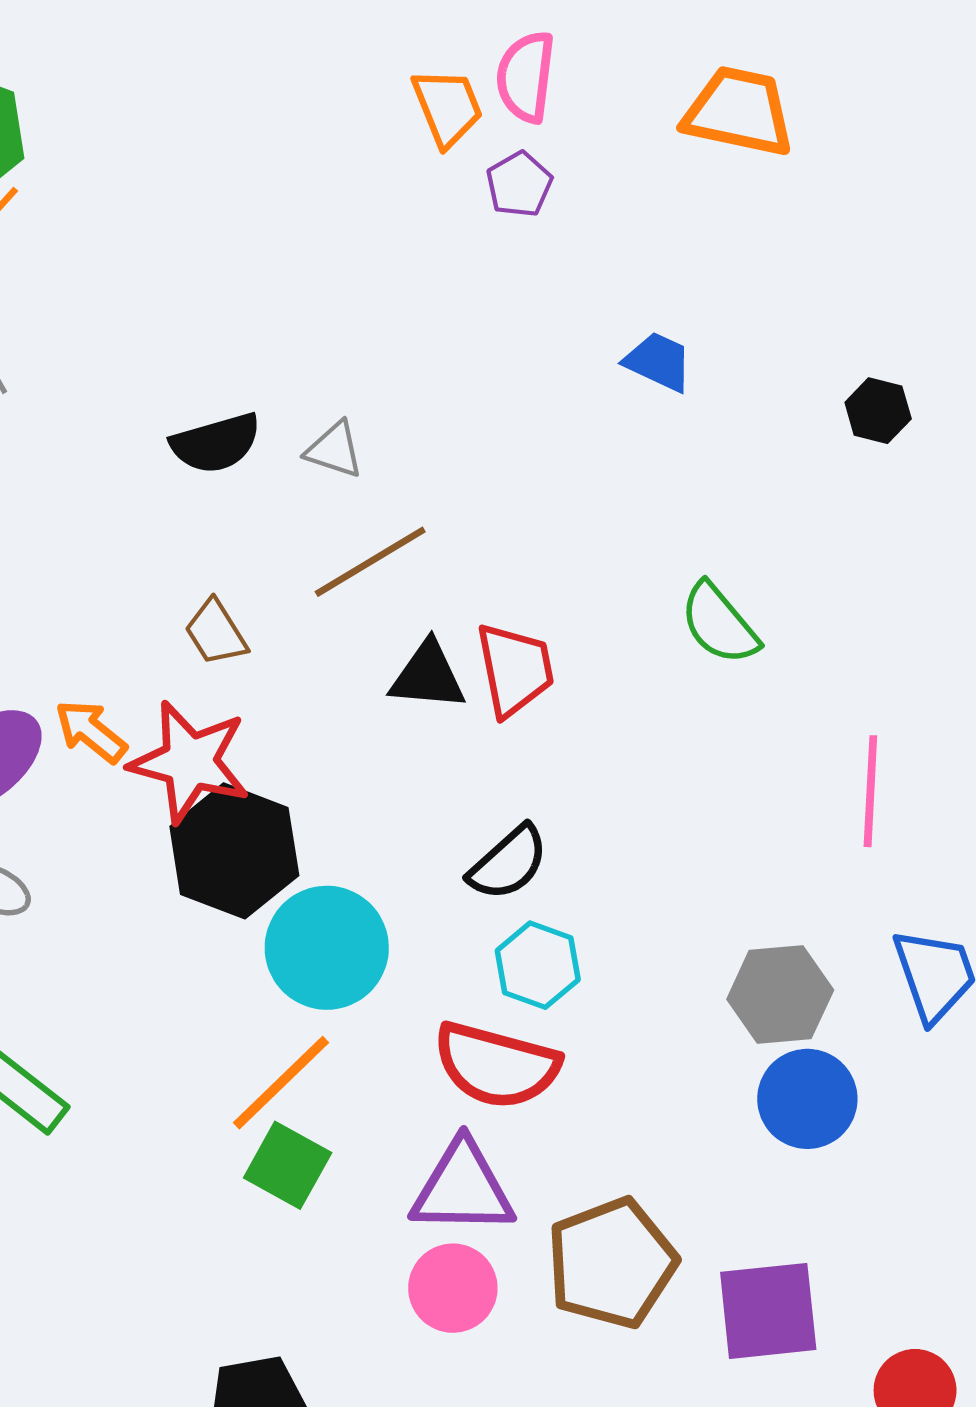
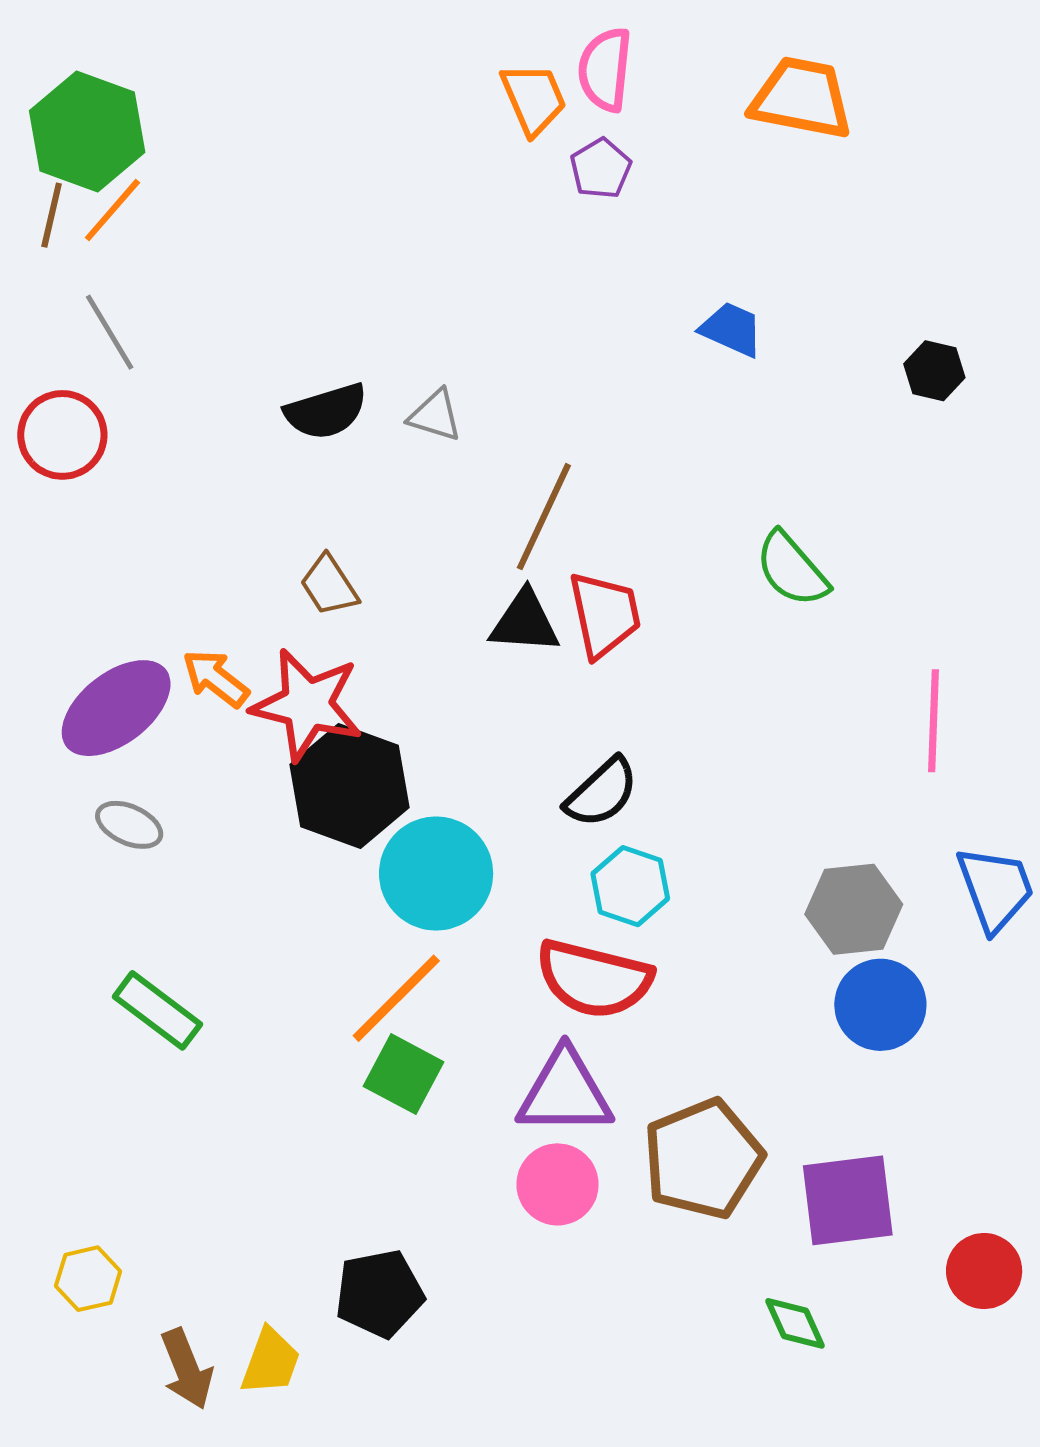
brown line: (370, 562) -> (544, 517), moved, turned -33

